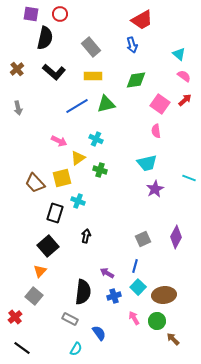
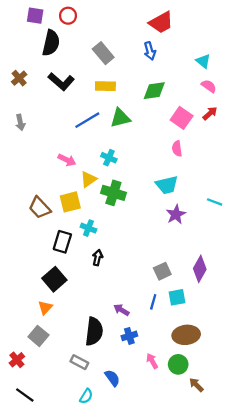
green cross: (100, 170) -> (113, 193), size x1.5
black arrow: (86, 236) -> (98, 258), moved
cyan square: (138, 287) -> (177, 297), moved, turned 35

